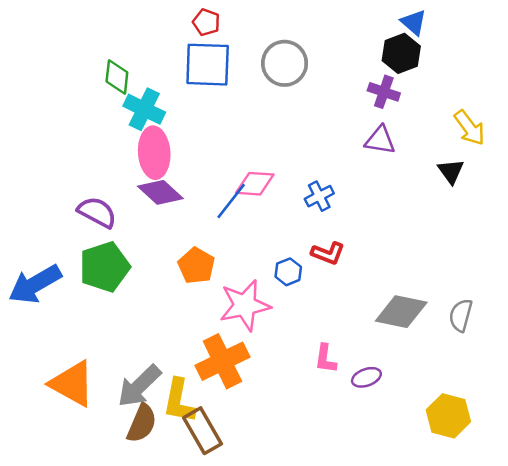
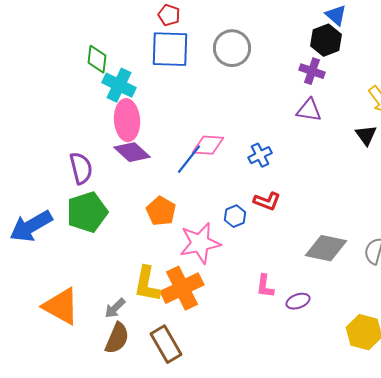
purple semicircle: (97, 212) -> (81, 168), turned 48
gray arrow: (139, 386) -> (115, 308), size x0.6
yellow L-shape: (179, 401) -> (147, 284), moved

